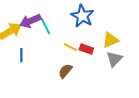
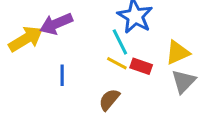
cyan line: (45, 26) -> (120, 42), moved
blue line: (21, 55) -> (62, 75), moved

